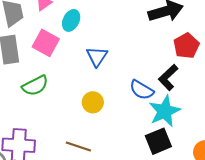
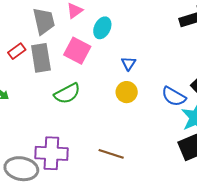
blue triangle: (97, 56) -> (129, 64), size x0.7
yellow circle: (93, 102) -> (127, 92), moved

